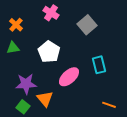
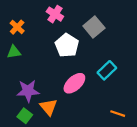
white pentagon: (49, 52) -> (67, 45), moved
cyan rectangle: (99, 65) -> (107, 70), turned 60

